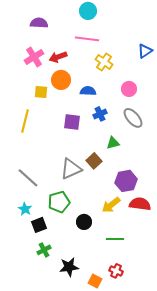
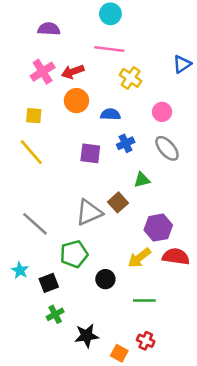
yellow square: (41, 92) -> (34, 116), moved
yellow line: (25, 121) -> (31, 152), turned -55
cyan star: (25, 209) -> (20, 270), moved

